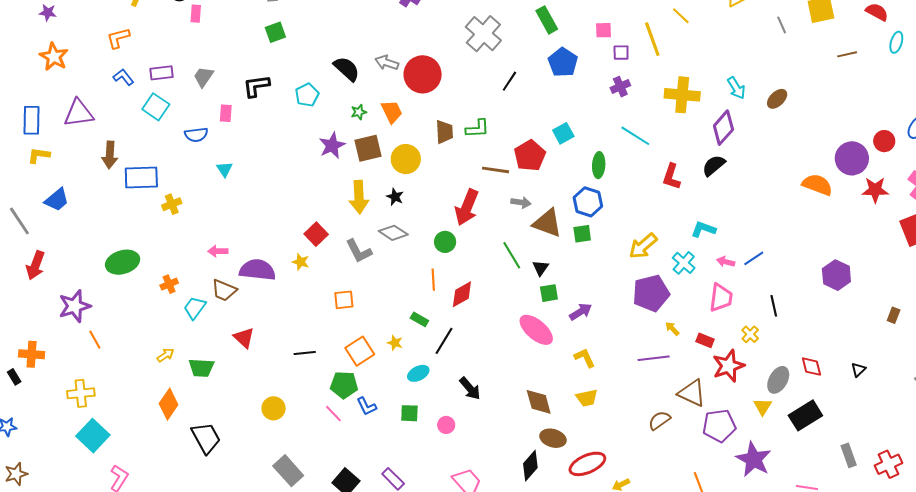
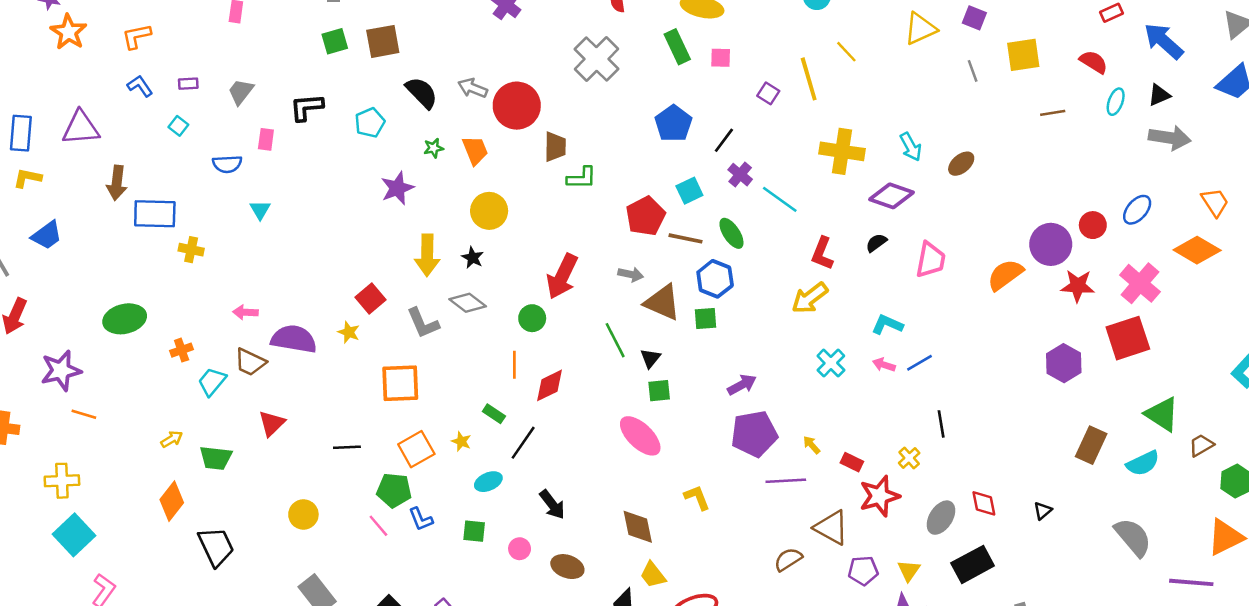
pink square: (604, 30) -> (721, 58), moved
purple square: (621, 53) -> (768, 93), turned 30
orange star: (54, 57) -> (68, 32), moved
blue pentagon: (563, 62) -> (673, 124), moved
purple rectangle: (162, 73) -> (188, 84), size x0.7
black line: (509, 81) -> (724, 140), moved
purple cross: (620, 87) -> (740, 175), moved, turned -30
cyan square: (156, 107) -> (178, 126), size x0.6
purple diamond: (723, 128) -> (891, 196), turned 64
brown trapezoid: (444, 132) -> (555, 147), moved
brown square: (368, 148) -> (383, 41), moved
green ellipse: (599, 165) -> (731, 233), turned -40
black semicircle: (714, 165) -> (876, 243), size x0.7
brown line: (496, 170) -> (686, 238), moved
orange semicircle: (817, 185) -> (1005, 275), turned -60
yellow cross: (172, 204) -> (191, 250), turned 30
cyan L-shape: (703, 229) -> (887, 325), moved
yellow arrow: (643, 246) -> (810, 298), moved
purple hexagon: (836, 275) -> (1064, 363), moved
purple pentagon: (651, 293) -> (754, 434), moved
pink trapezoid: (721, 298) -> (931, 260), moved
orange square: (344, 300) -> (400, 383), size x1.6
purple arrow: (581, 312) -> (742, 385), moved
brown rectangle: (894, 315) -> (1091, 445), size x1.8
red triangle: (244, 338) -> (272, 423), turned 30
orange line: (95, 340) -> (84, 414), turned -48
yellow L-shape: (585, 358) -> (697, 498), moved
yellow trapezoid: (587, 398) -> (653, 575), moved, turned 60
yellow triangle: (763, 407) -> (909, 571), moved
purple pentagon: (719, 426) -> (863, 571), size x0.7
brown ellipse: (553, 438) -> (567, 567), moved

